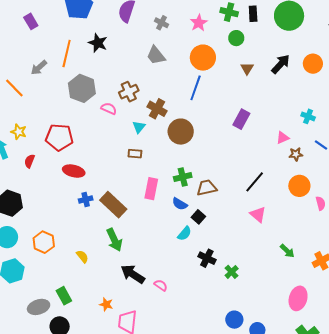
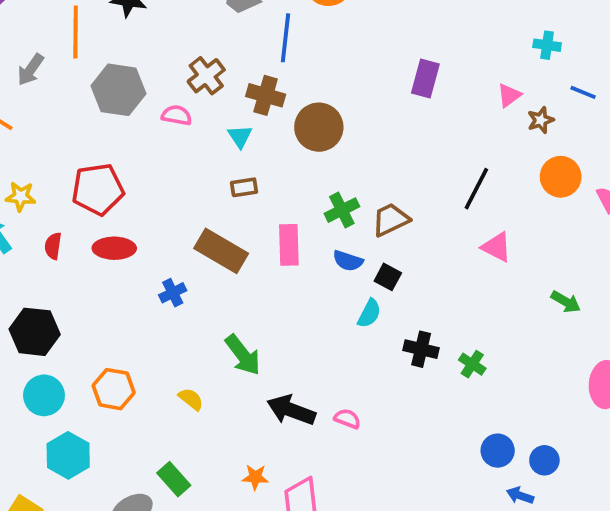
blue line: (196, 88) -> (285, 38), moved
red ellipse: (74, 171) -> (114, 248), moved
brown rectangle: (113, 205) -> (221, 251), moved

